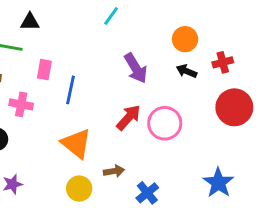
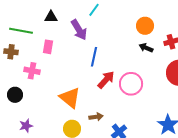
black triangle: (30, 22) -> (51, 17), moved
purple arrow: (136, 68) -> (79, 30), moved
blue line: (70, 90) -> (94, 57), moved

